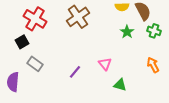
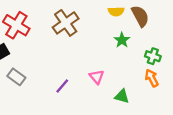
green cross: (154, 31) -> (153, 56), moved
green triangle: (120, 85) -> (122, 96), moved

